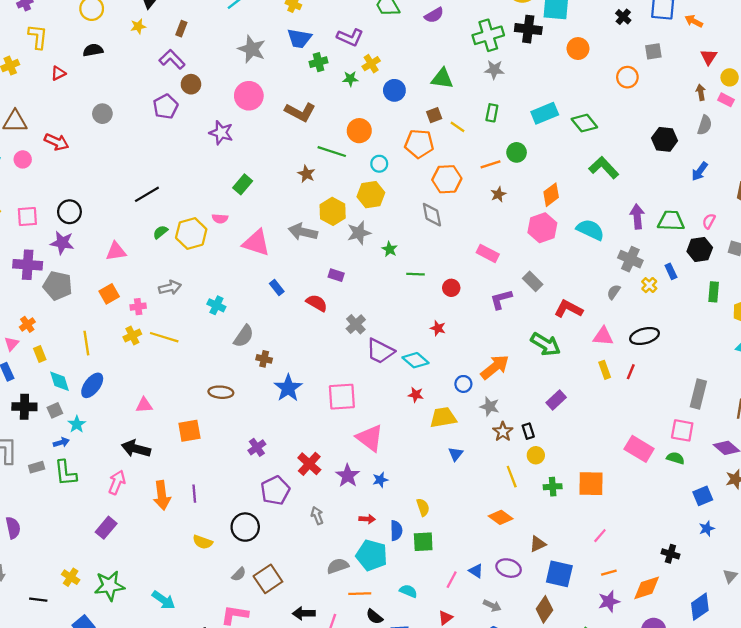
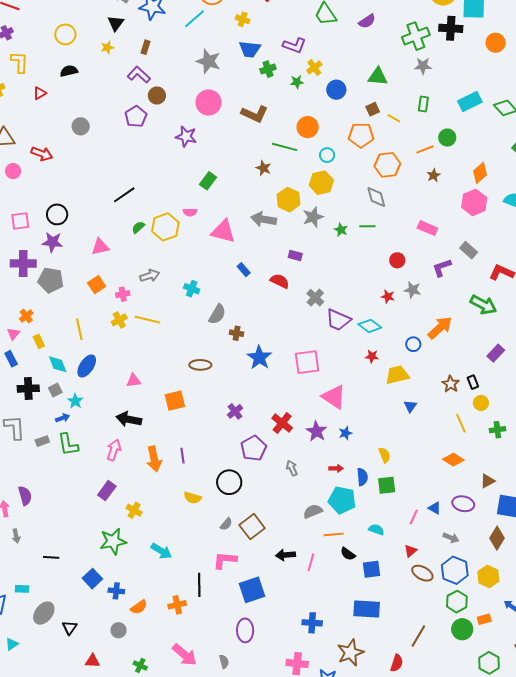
green line: (416, 274) -> (367, 226), moved
gray star: (490, 407) -> (412, 290), moved
yellow cross: (71, 577) -> (134, 510), moved

